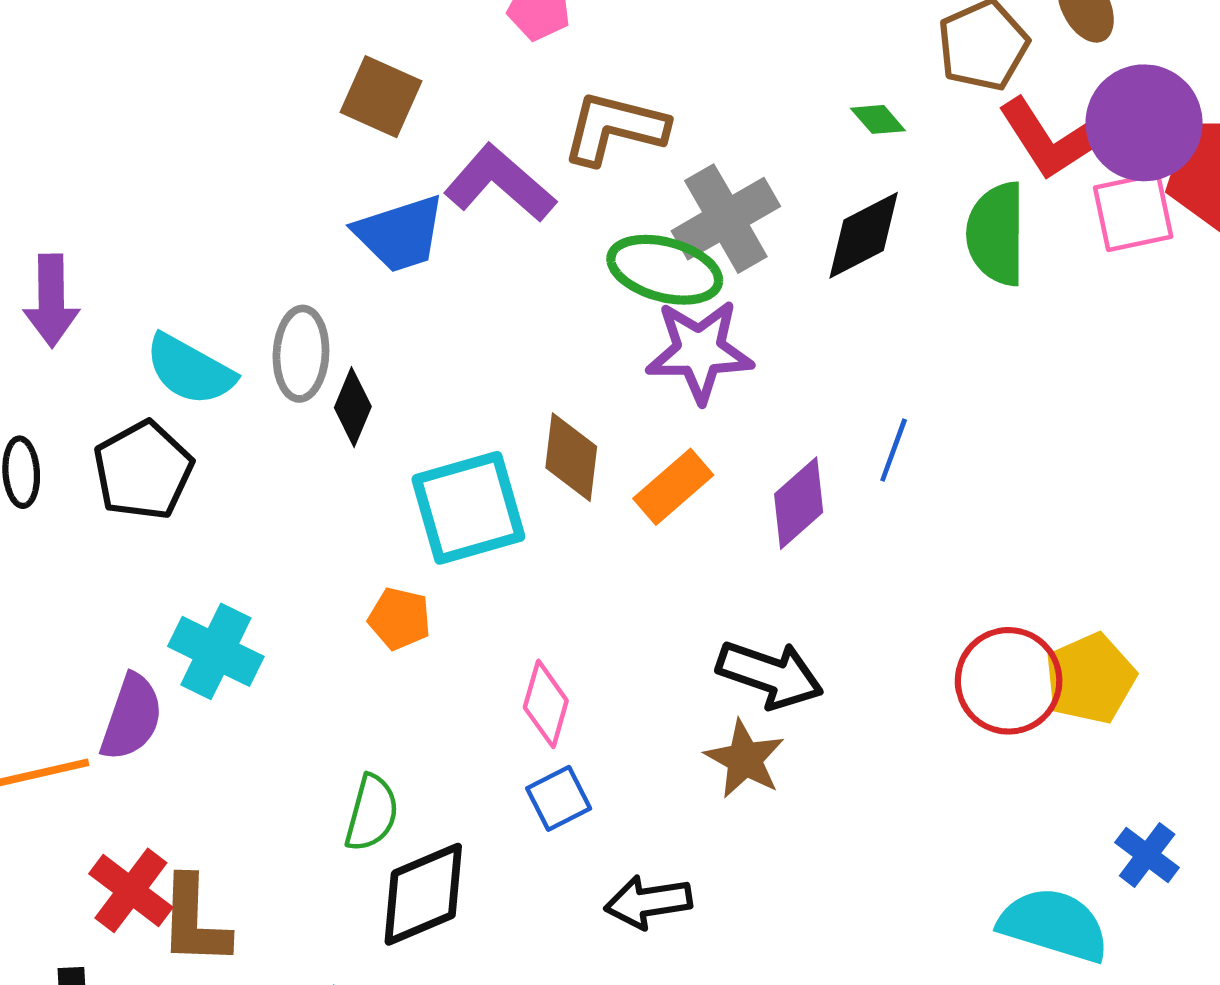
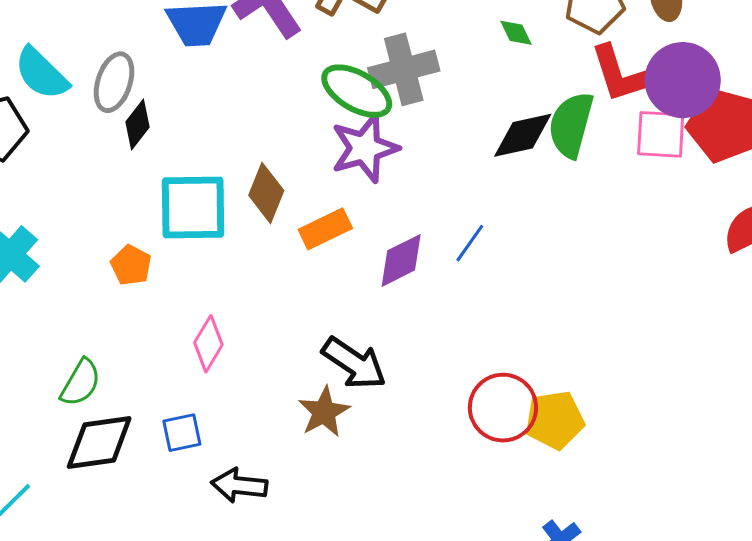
black diamond: (864, 235) -> (523, 135), moved
purple star: (699, 351) -> (365, 148), turned -30
blue square: (559, 798) -> (182, 433), moved

